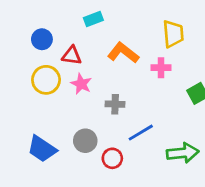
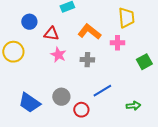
yellow circle: (46, 80) -> (13, 52), moved
gray cross: (115, 104) -> (87, 60), moved
green arrow: (183, 153) -> (133, 106), size x0.6

